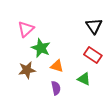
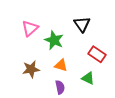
black triangle: (94, 26) -> (82, 24), moved
green star: (41, 48) -> (54, 40), moved

